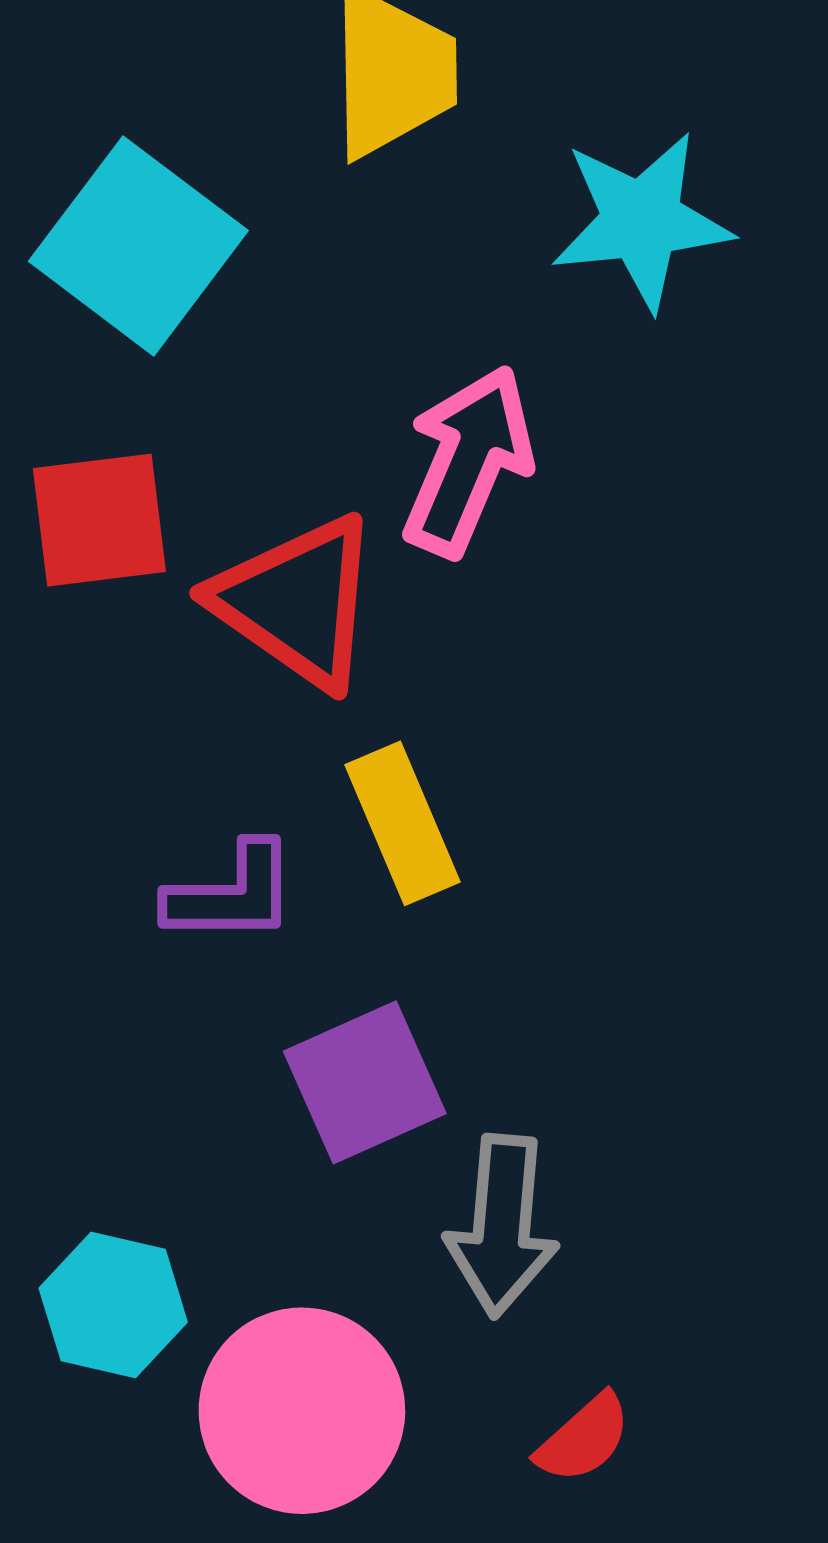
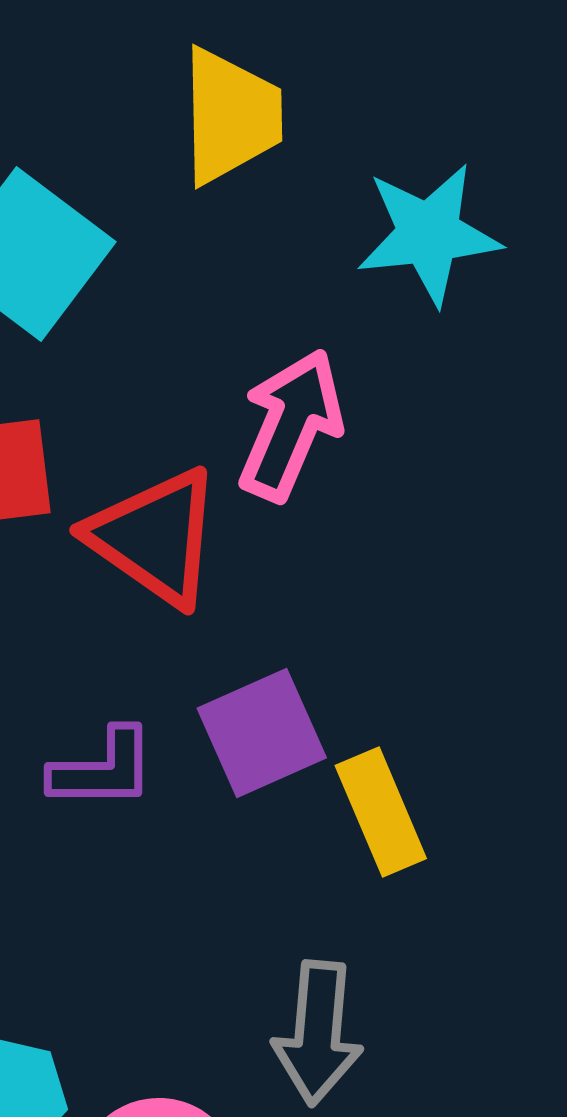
yellow rectangle: (403, 823) -> (381, 812), moved
purple square: (365, 1082) -> (262, 733), moved

